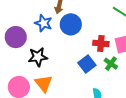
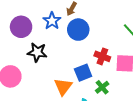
green cross: (111, 64) -> (102, 87), moved
orange triangle: (44, 83) -> (63, 87), moved

